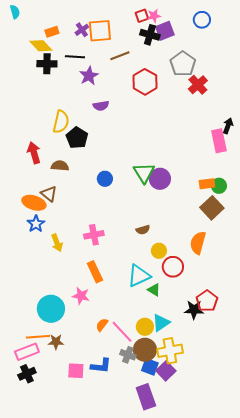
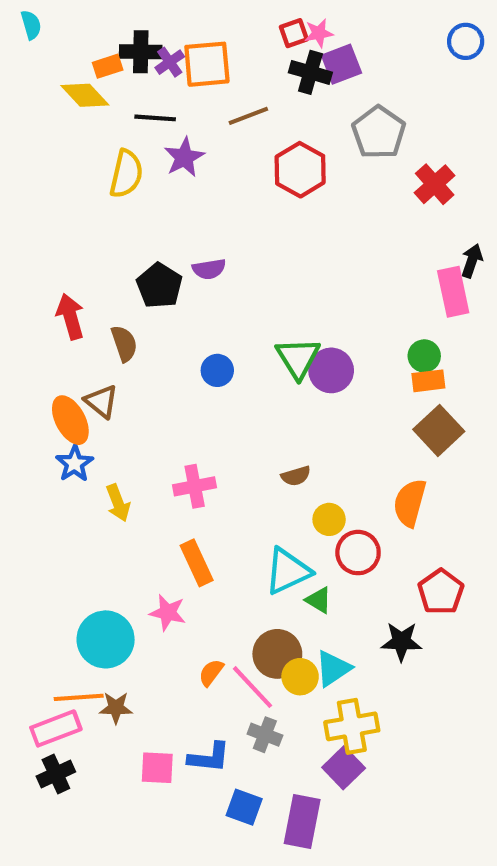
blue circle: (202, 20) -> (466, 41), moved
black cross: (47, 64) -> (141, 52), moved
red cross: (198, 85) -> (435, 184), moved
purple semicircle: (101, 106) -> (209, 269), moved
yellow semicircle: (61, 122) -> (126, 174), moved
brown semicircle: (60, 166) -> (124, 344), turned 66
green circle: (219, 186) -> (424, 356), moved
orange ellipse: (34, 203) -> (70, 420), turned 45
red pentagon: (207, 301) -> (441, 592), moved
brown circle: (145, 350) -> (277, 654), moved
blue square: (150, 367) -> (244, 807), moved
purple rectangle: (146, 397) -> (302, 822), turned 30

